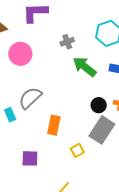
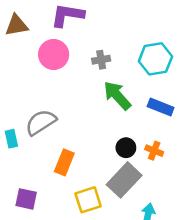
pink circle: (20, 54) -> (54, 54), moved
yellow square: (77, 150) -> (88, 200), size x1.5

